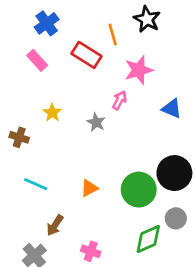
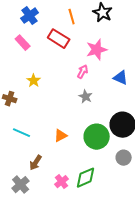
orange line: (113, 34) -> (72, 17), moved
gray star: (96, 122) -> (86, 97), moved
green diamond: (148, 239) -> (86, 178), moved
pink cross: (91, 251) -> (62, 182), turned 32

